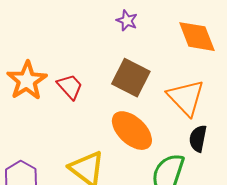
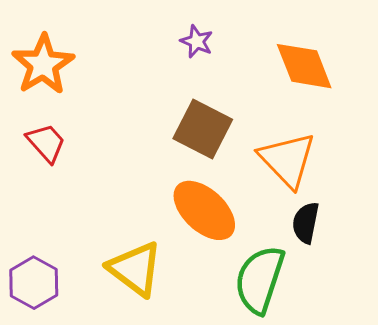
orange star: (27, 81) -> (43, 65), moved
red trapezoid: (70, 87) -> (46, 143), moved

